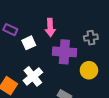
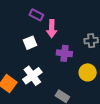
purple rectangle: (10, 30) -> (36, 15), moved
purple cross: (64, 52) -> (64, 53), size x0.7

